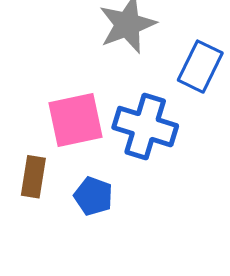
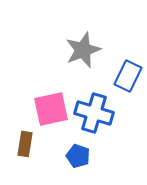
blue pentagon: (93, 196) -> (78, 156), moved

